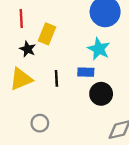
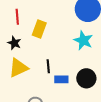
black star: (28, 49) -> (14, 43), moved
blue rectangle: (86, 72) -> (61, 79), moved

